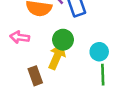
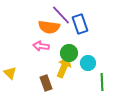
pink arrow: (20, 37) -> (41, 46), moved
cyan circle: (99, 52) -> (88, 63), moved

